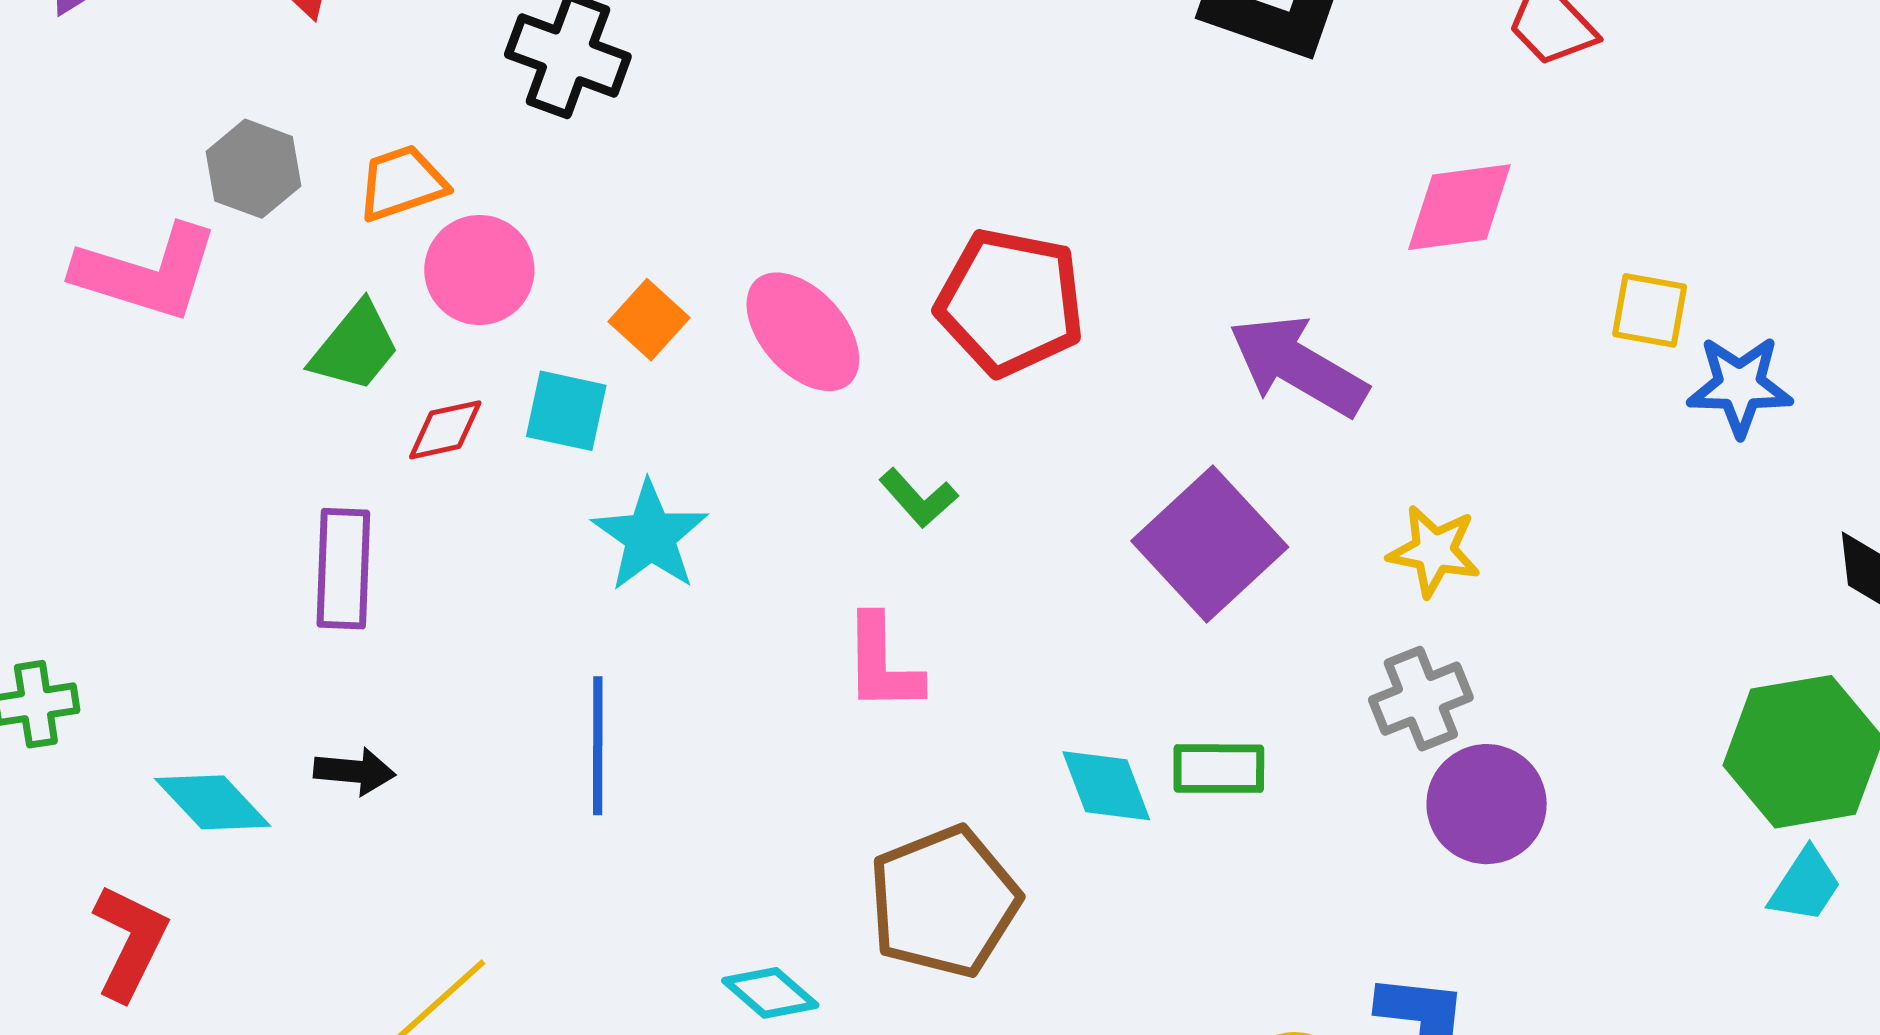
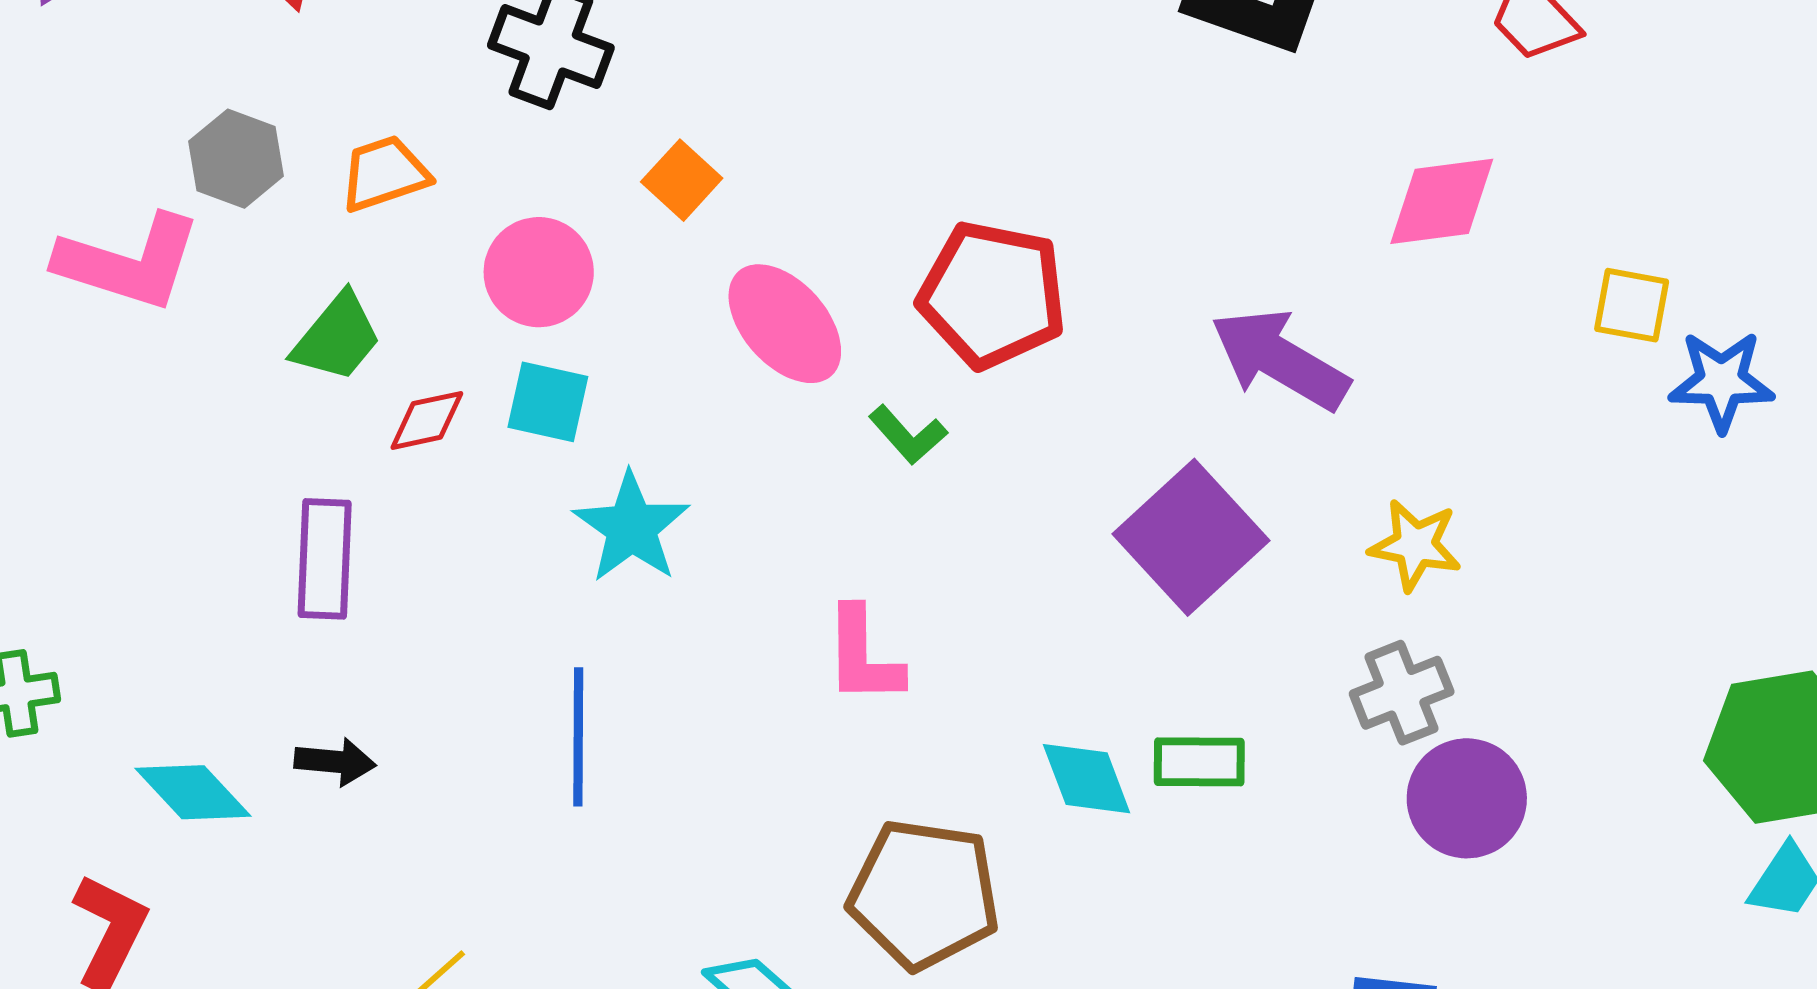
pink circle: (479, 270) -> (539, 272), moved
orange square: (649, 320) -> (682, 180), moved
green L-shape: (918, 498) -> (908, 435), moved
brown pentagon: (944, 902) -> (924, 894), turned 30

